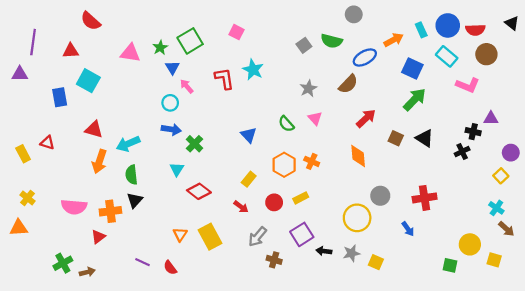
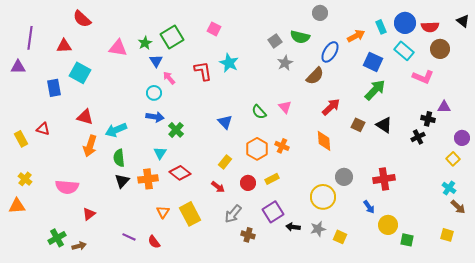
blue ellipse: (365, 58) -> (330, 52), turned -30
gray star: (308, 88) -> (285, 63), moved
orange cross: (110, 211) -> (148, 179), moved
yellow circle: (470, 244) -> (388, 225), moved

